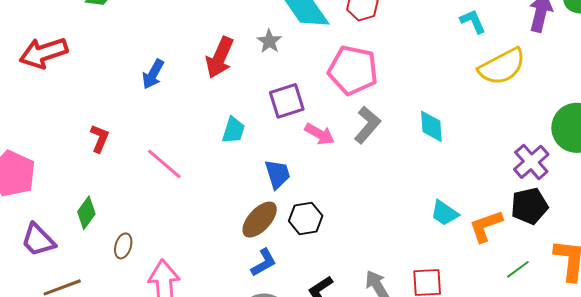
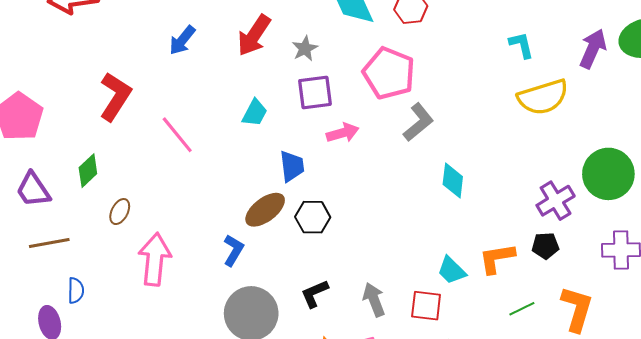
gray star: (269, 41) -> (305, 49), moved
gray L-shape: (367, 125) -> (418, 122), moved
cyan diamond: (431, 126) -> (453, 181), moved
pink arrow: (320, 134) -> (343, 133), turned -56
red L-shape: (100, 138) -> (115, 97), size x1.6
black pentagon: (529, 206) -> (545, 246), size x0.7
cyan trapezoid: (445, 213) -> (452, 270), moved
blue L-shape: (264, 262) -> (233, 250), moved, turned -40

